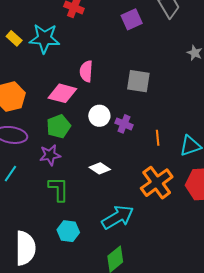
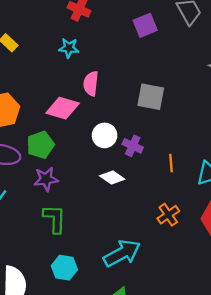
cyan star: (44, 38) -> (69, 48), moved, size x0.6
green pentagon: (59, 126) -> (40, 145), moved
white diamond: (100, 168) -> (112, 178), moved
orange cross: (157, 183) -> (168, 215), size x0.6

